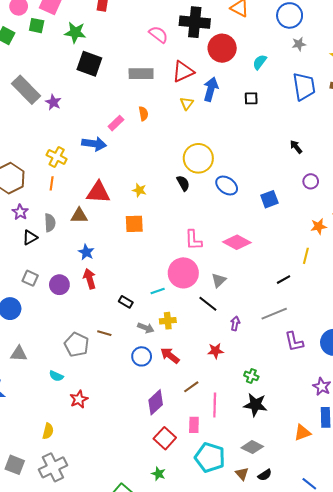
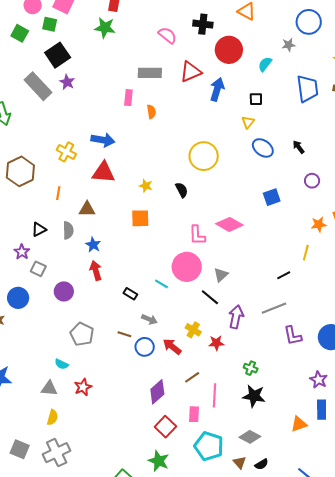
blue circle: (290, 15) -> (309, 22), moved
black cross: (195, 22) -> (203, 24), size x0.7
green star: (75, 32) -> (105, 28), moved
gray star: (299, 44) -> (289, 45), moved
black square: (89, 64) -> (58, 55), moved, turned 35
purple star: (53, 102) -> (67, 82), moved
yellow triangle: (187, 103) -> (248, 122), moved
pink rectangle: (116, 123) -> (128, 98), moved, turned -42
orange line: (52, 183) -> (58, 193), moved
black semicircle: (183, 183) -> (182, 190), moved
blue ellipse: (227, 185) -> (263, 148), moved
red triangle: (98, 192) -> (103, 172), moved
purple star: (20, 212) -> (22, 252), moved
gray semicircle: (50, 223) -> (68, 230), moved
pink diamond: (237, 242) -> (229, 224), moved
purple circle: (59, 285) -> (64, 291), moved
cyan line: (158, 291) -> (161, 284), turned 48
yellow cross: (168, 321) -> (193, 330), moved, turned 35
purple arrow: (235, 323) -> (236, 317), size x1.6
brown line: (104, 333) -> (124, 334), moved
gray triangle: (19, 354) -> (49, 388), moved
green star: (158, 474) -> (159, 461), size x1.5

